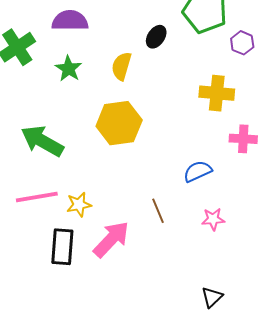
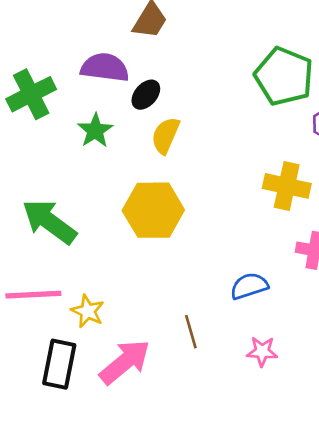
black ellipse: (156, 37) -> (146, 95), moved
yellow star: (79, 205) -> (88, 311), turned 30

